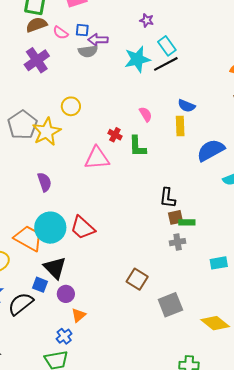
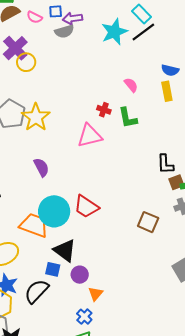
yellow circle: (71, 106) -> (26, 62), moved
brown square: (137, 279) -> (148, 222), moved

